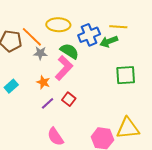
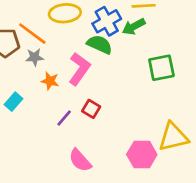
green semicircle: (69, 51) -> (100, 44), moved
gray star: (40, 53) -> (35, 57), moved
orange star: (43, 82) -> (50, 81), moved

